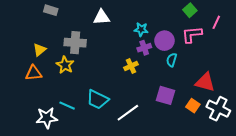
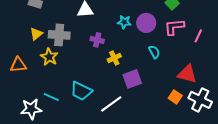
pink line: (216, 22) -> (198, 36), moved
purple circle: (164, 41) -> (146, 23), moved
purple cross: (144, 48) -> (97, 40), moved, turned 32
yellow triangle: (40, 50) -> (36, 34), moved
cyan semicircle: (172, 60) -> (154, 52), turned 136
purple square: (166, 95) -> (132, 79), moved, turned -36

